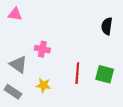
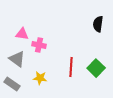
pink triangle: (15, 14) -> (22, 34), moved
green square: (105, 74) -> (96, 68), turned 30

